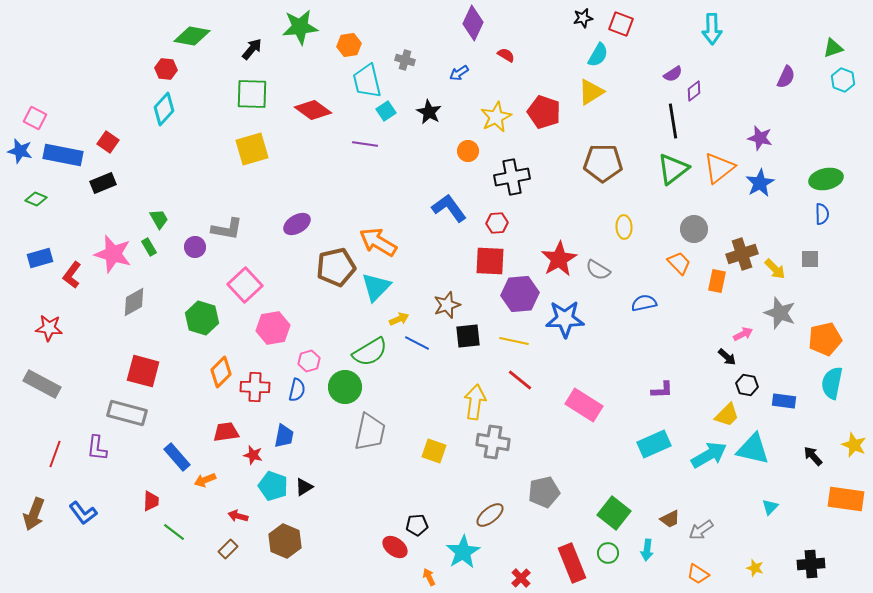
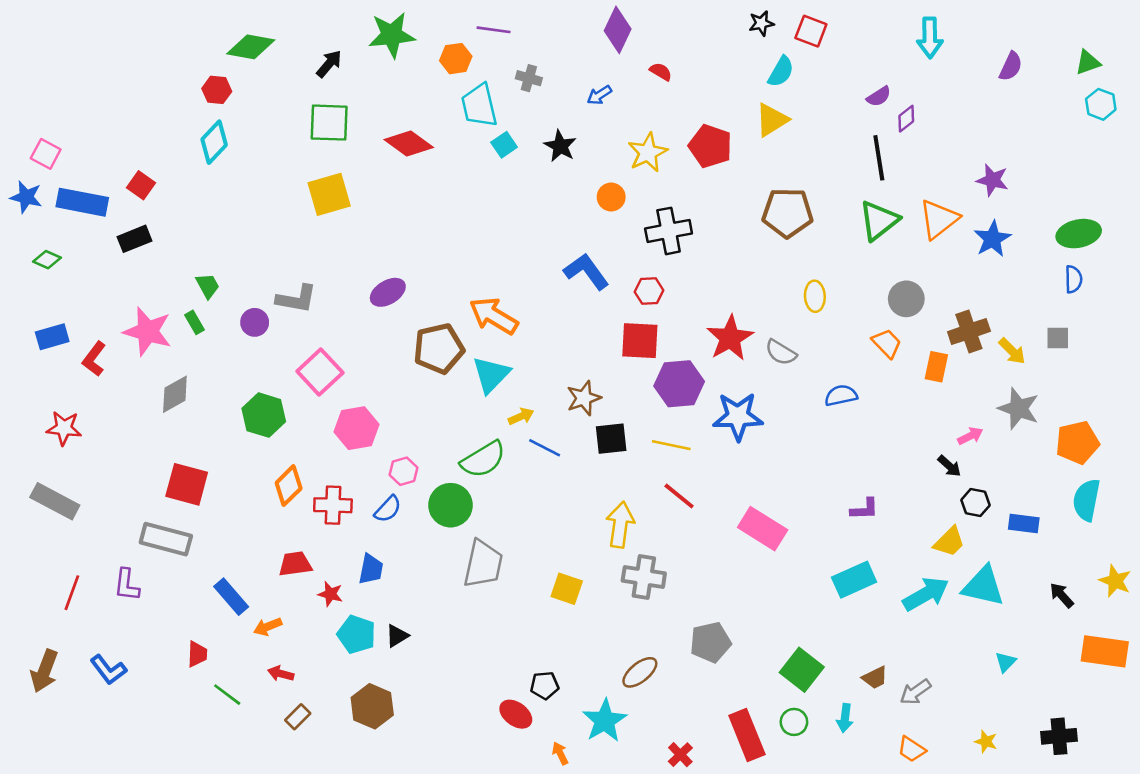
purple semicircle: (786, 77) -> (1011, 66), moved
purple line: (365, 144) -> (494, 30), moved
blue semicircle: (297, 390) -> (388, 509), turned 30
red arrow: (238, 516) -> (281, 674), moved

